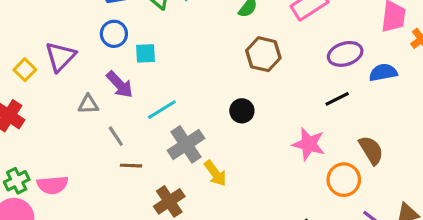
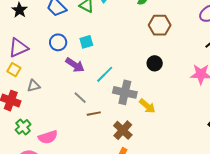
blue circle: (114, 34) -> (58, 42), moved
purple triangle: (60, 57) -> (18, 48), moved, turned 35
gray triangle: (88, 104) -> (34, 86), moved
gray cross: (186, 144) -> (125, 92), turned -30
green cross: (17, 181) -> (23, 127), moved

